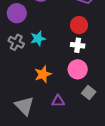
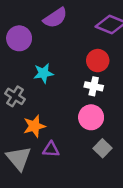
gray cross: (16, 42) -> (15, 96), moved
orange star: (43, 74) -> (34, 126), moved
purple triangle: (58, 101) -> (51, 149), moved

